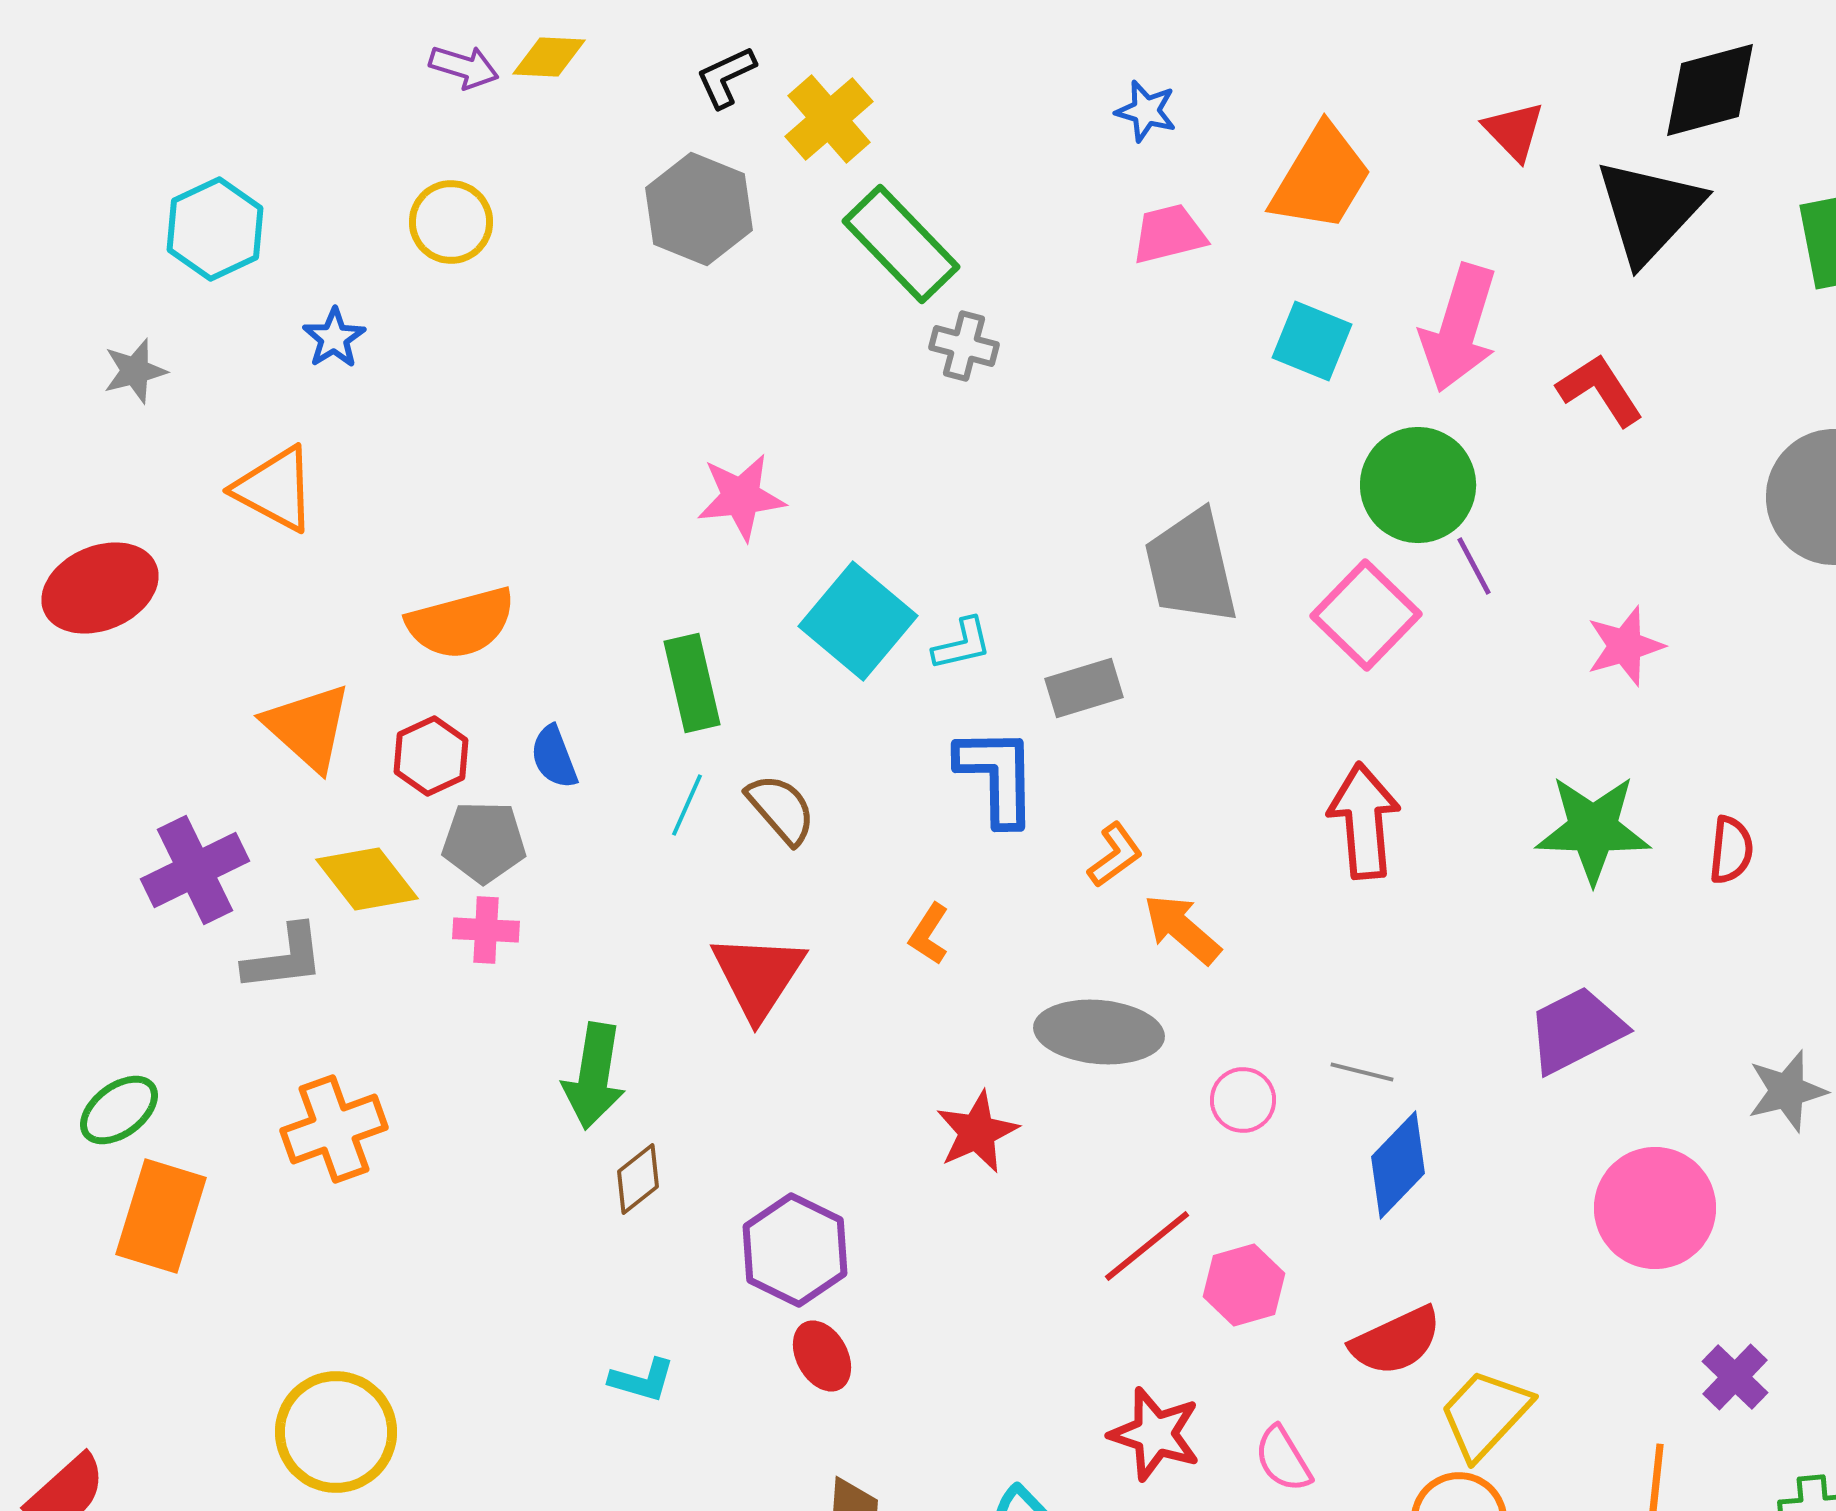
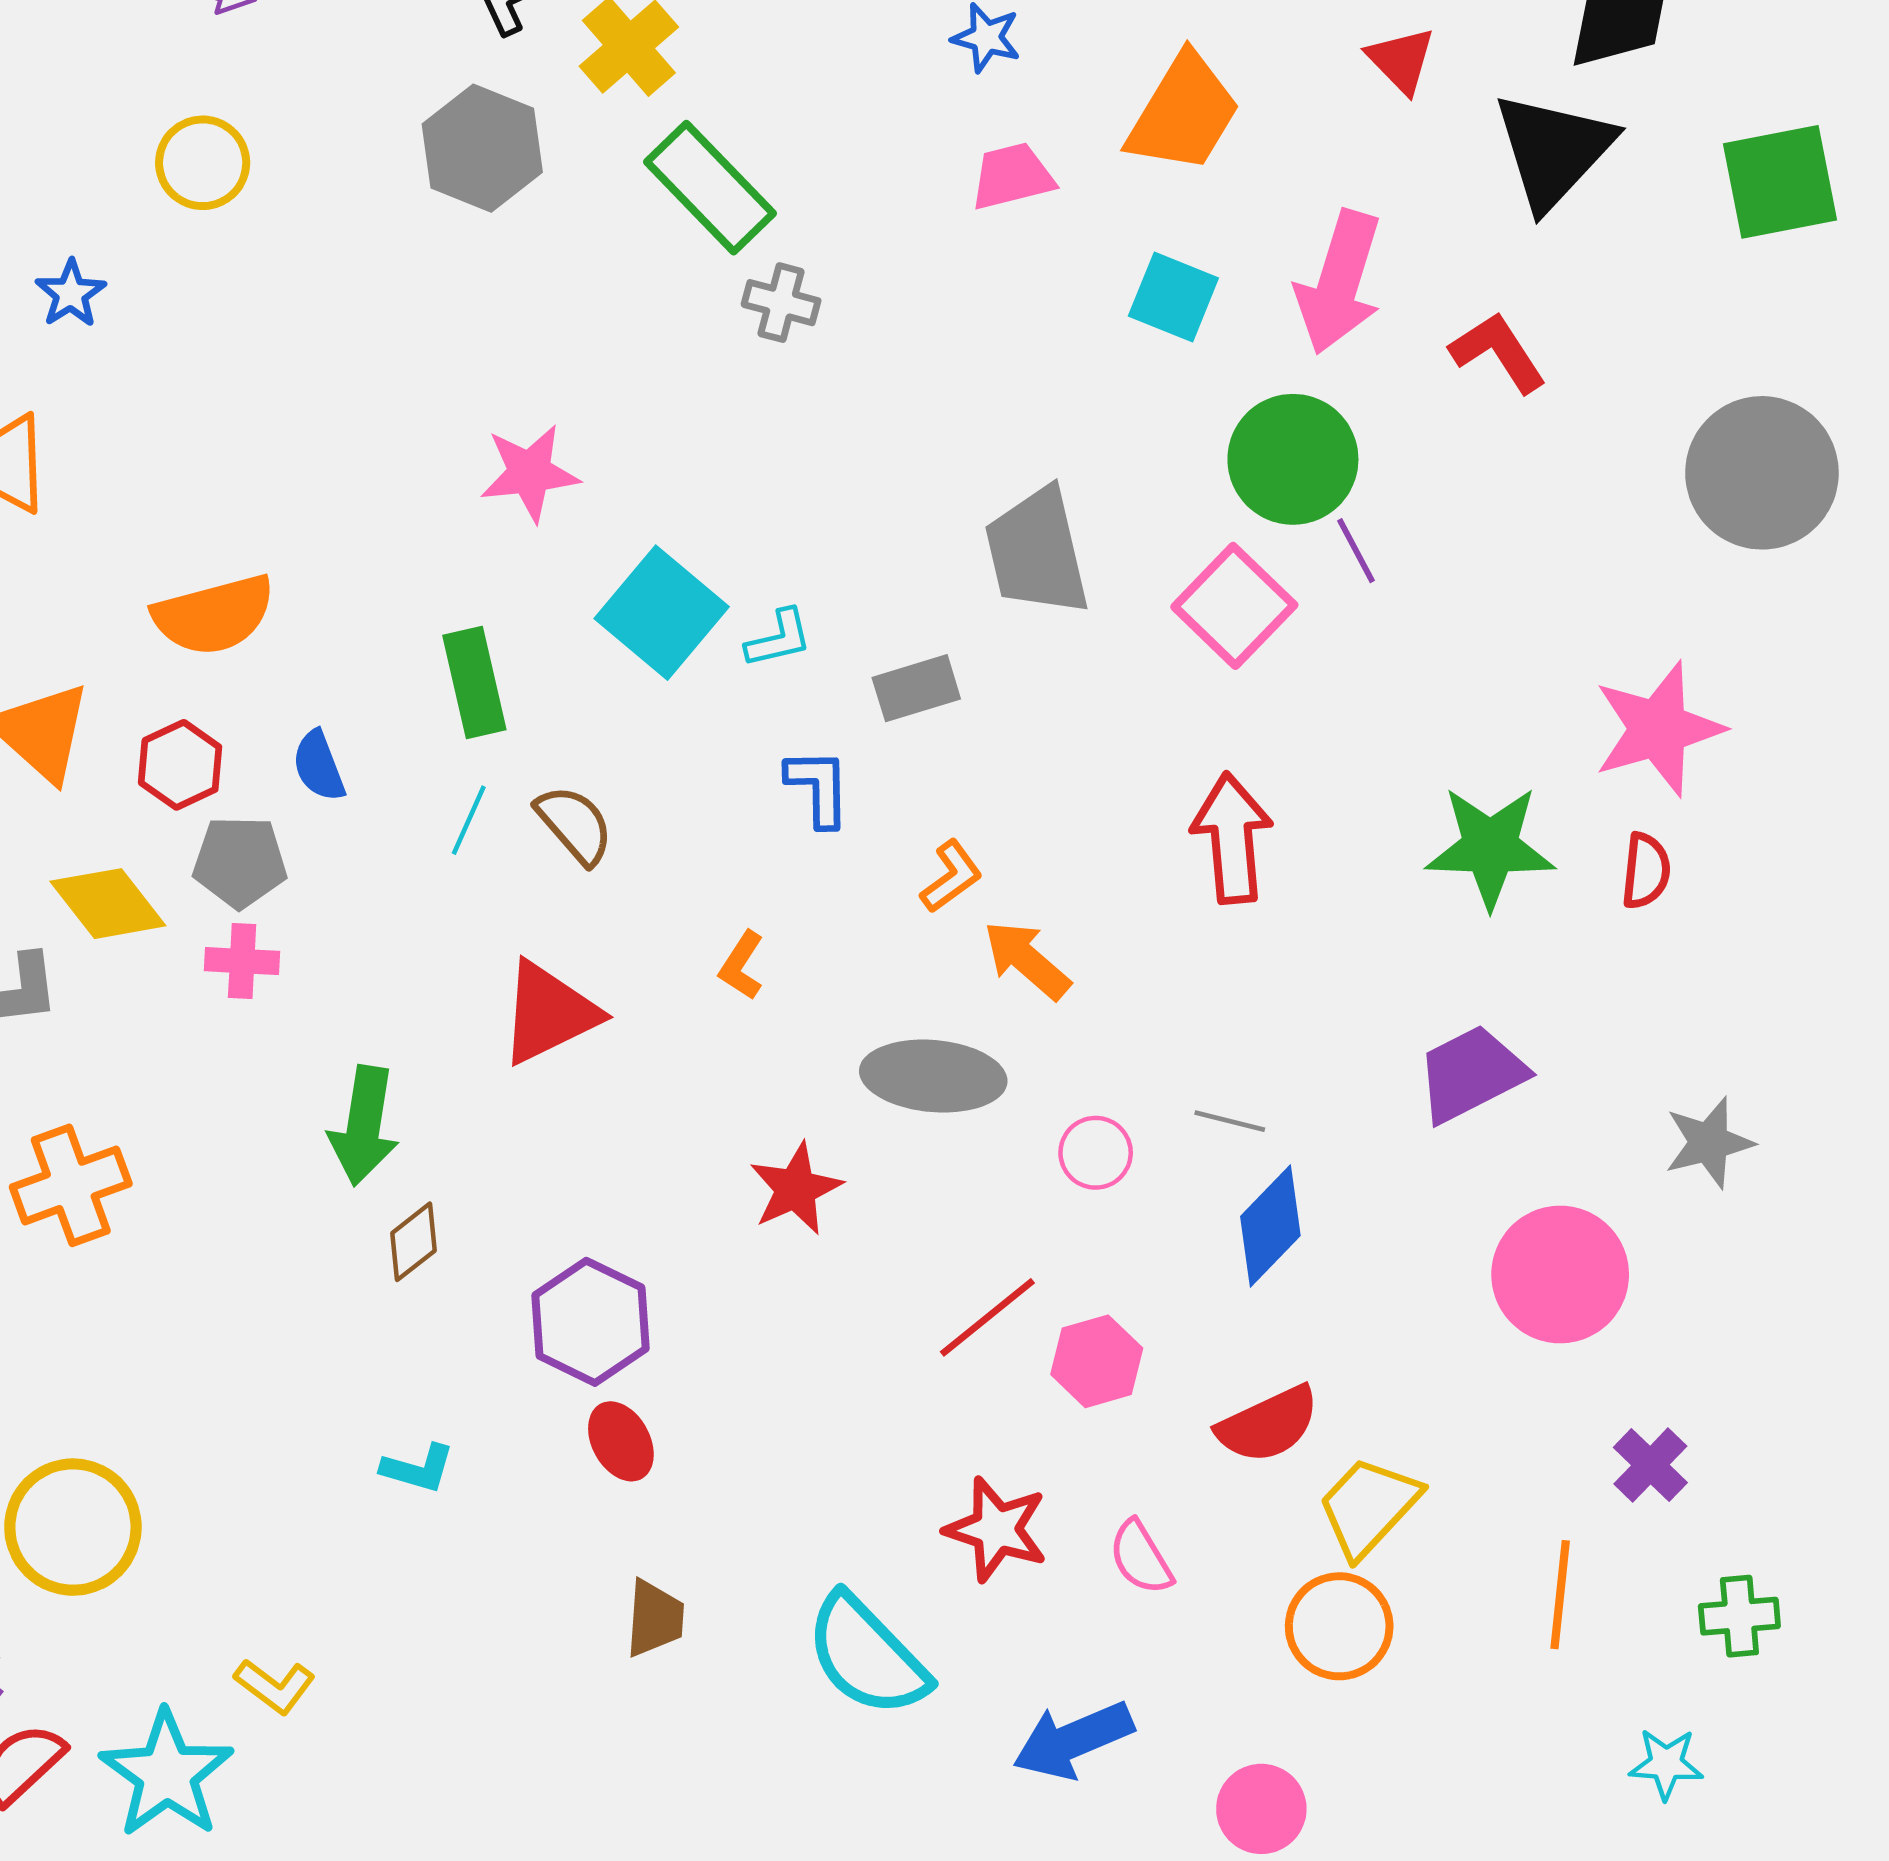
pink star: (1625, 646) -> (1658, 729), moved, size x1.5
blue L-shape: (997, 776) -> (818, 787), size x0.7
red triangle: (758, 976) -> (549, 1013), turned 31

